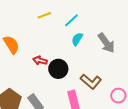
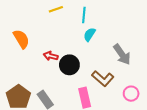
cyan line: (71, 20) -> (84, 15), turned -42
gray arrow: (106, 43) -> (122, 54), moved

